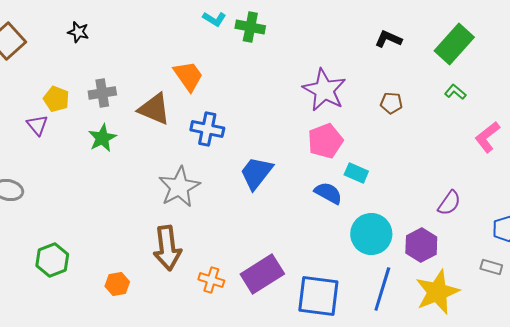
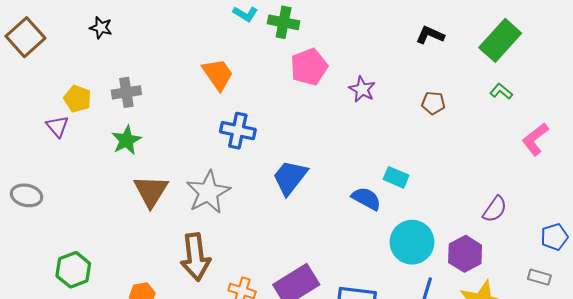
purple star: (324, 90) -> (362, 89), size x0.6
brown triangle: (154, 109) -> (151, 191), moved, turned 39
pink pentagon: (325, 141) -> (309, 67), moved

